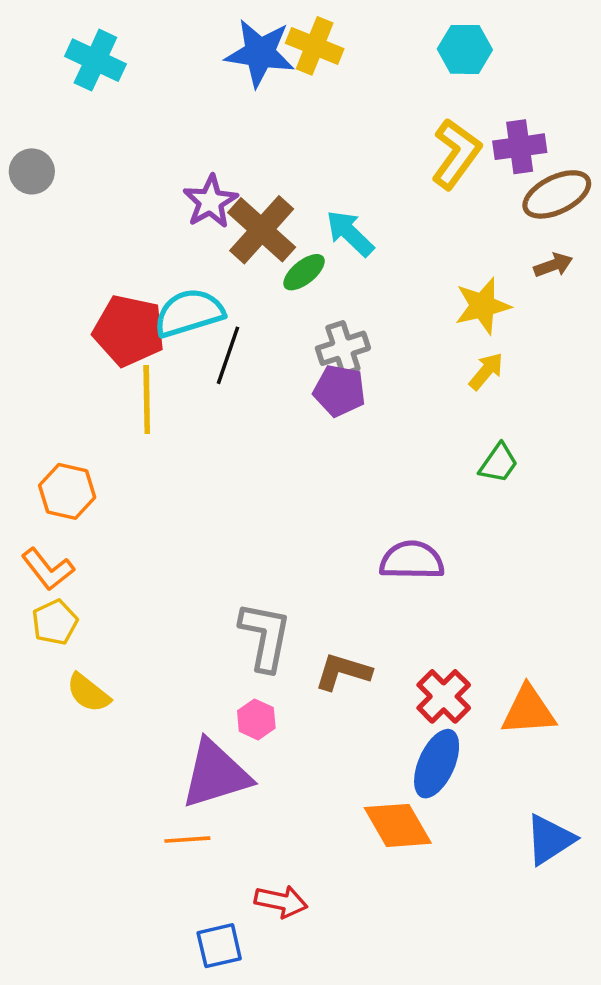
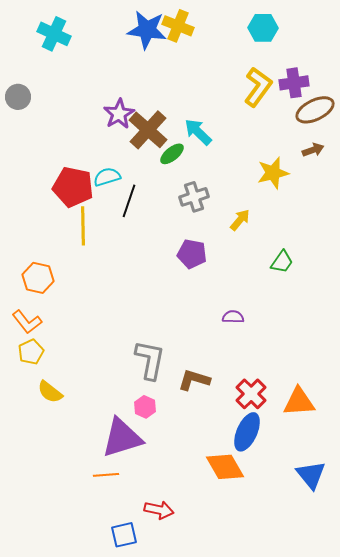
cyan semicircle: (189, 313) -> (107, 177), size x0.7
yellow arrow: (486, 371) -> (240, 220), moved
purple pentagon: (339, 391) -> (192, 254), moved
purple semicircle: (412, 560) -> (233, 317), size x0.6
blue triangle: (550, 840) -> (311, 475), turned -36

